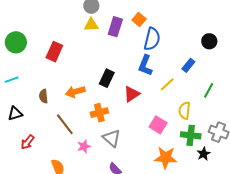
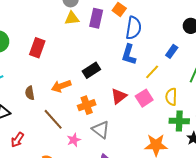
black rectangle: (107, 78) -> (91, 70), turned 36
red triangle: (132, 94) -> (119, 96), moved
pink square: (158, 125) -> (144, 98), moved, turned 30

